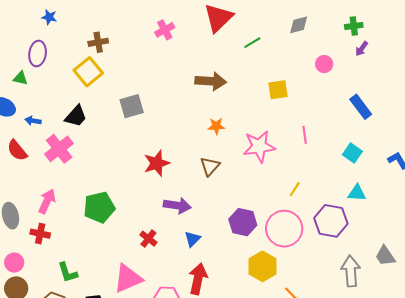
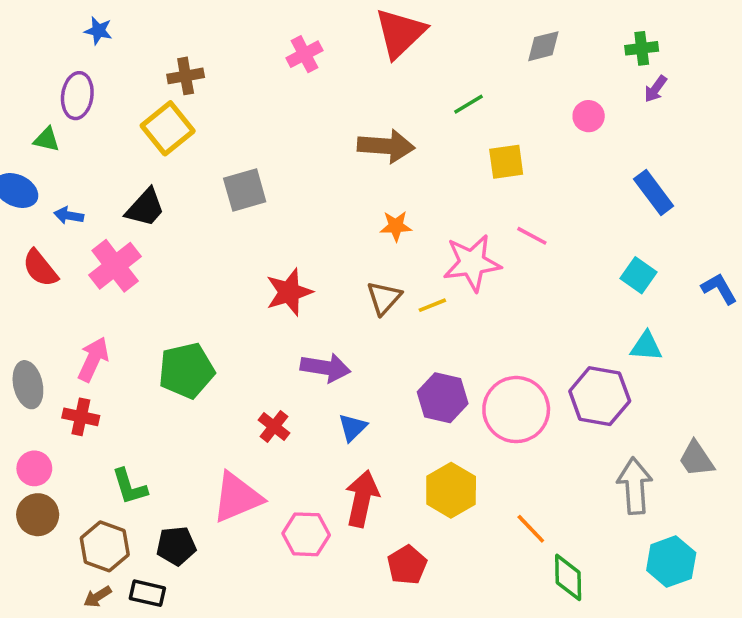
green line: (252, 43) -> (469, 104), moved
pink line: (305, 135) -> (532, 236), moved, turned -54
yellow line: (295, 189) -> (432, 305), moved, turned 35
yellow hexagon: (263, 266) -> (451, 490), moved

